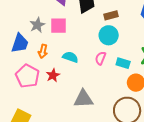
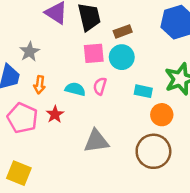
pink square: (58, 26) -> (94, 53), moved
pink semicircle: (101, 58) -> (100, 86), moved

